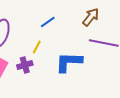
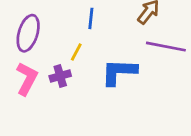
blue line: (48, 22) -> (91, 18), turned -49

